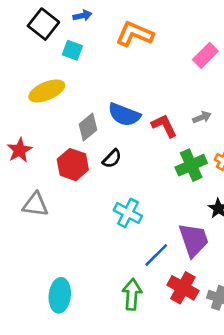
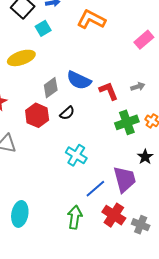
cyan square: (72, 50) -> (43, 28), turned 35

